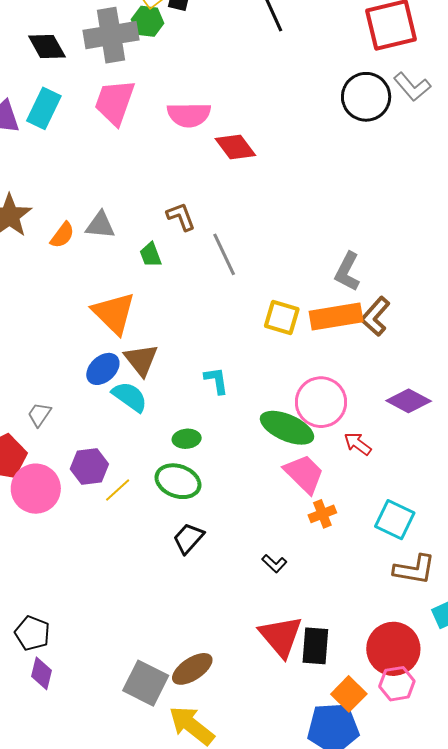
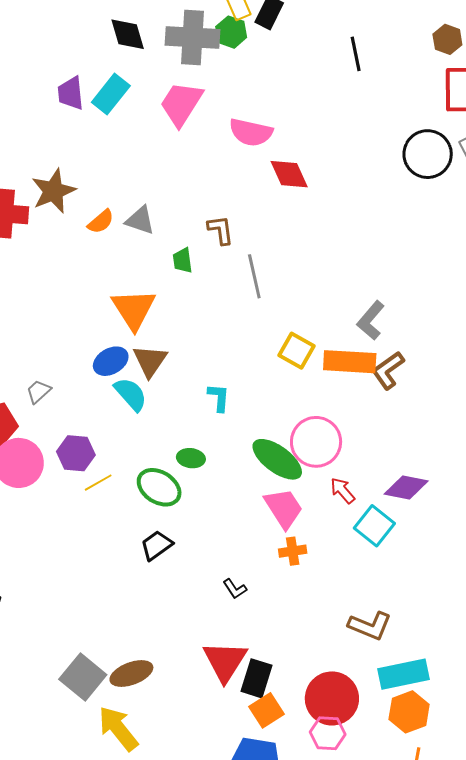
purple diamond: (409, 401) -> (406, 488), moved, turned -30
green ellipse: (187, 439) -> (191, 458), moved
cyan square: (395, 520) -> (374, 526), moved
orange square: (349, 694) -> (267, 710), moved

